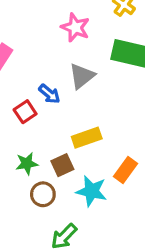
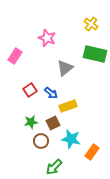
pink star: (75, 27) -> (47, 38), moved
blue arrow: (49, 94) -> (51, 93), moved
orange rectangle: (126, 170) -> (92, 152), moved

